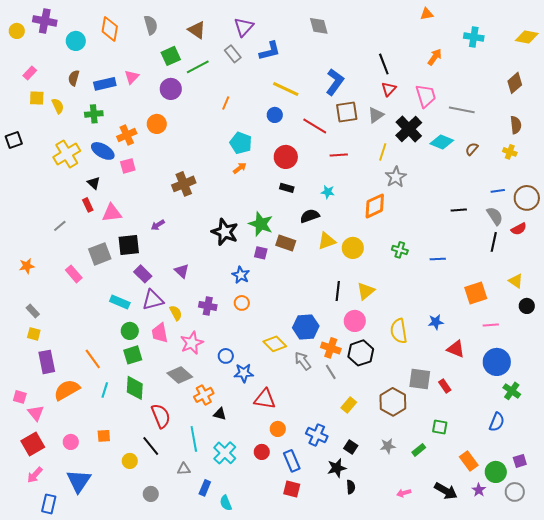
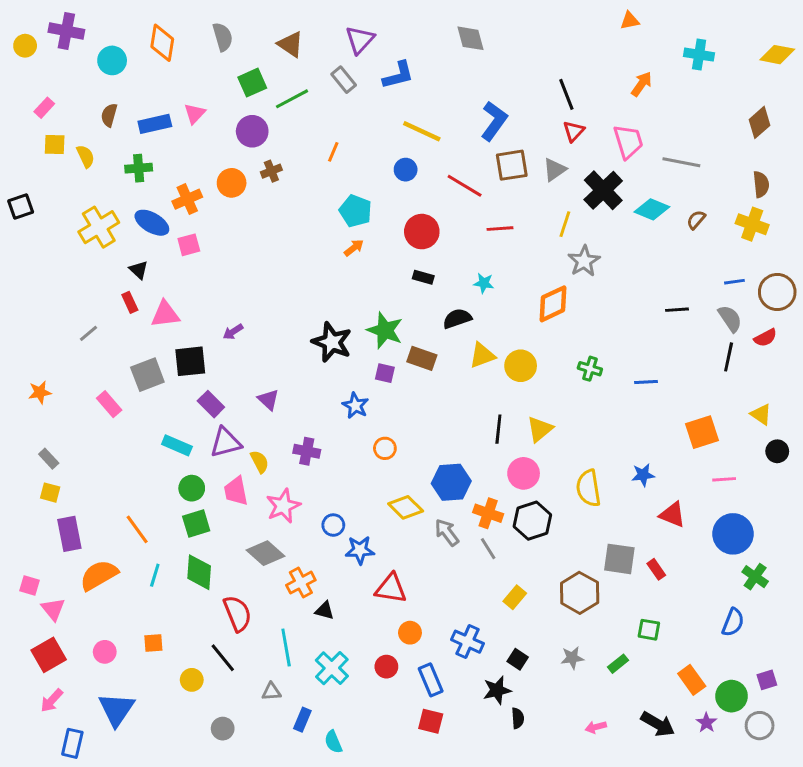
yellow cross: (510, 152) -> (752, 224), size x1.5
brown cross: (184, 184) -> (271, 171), moved, size x0.6
orange circle: (242, 303) -> (385, 448), moved

